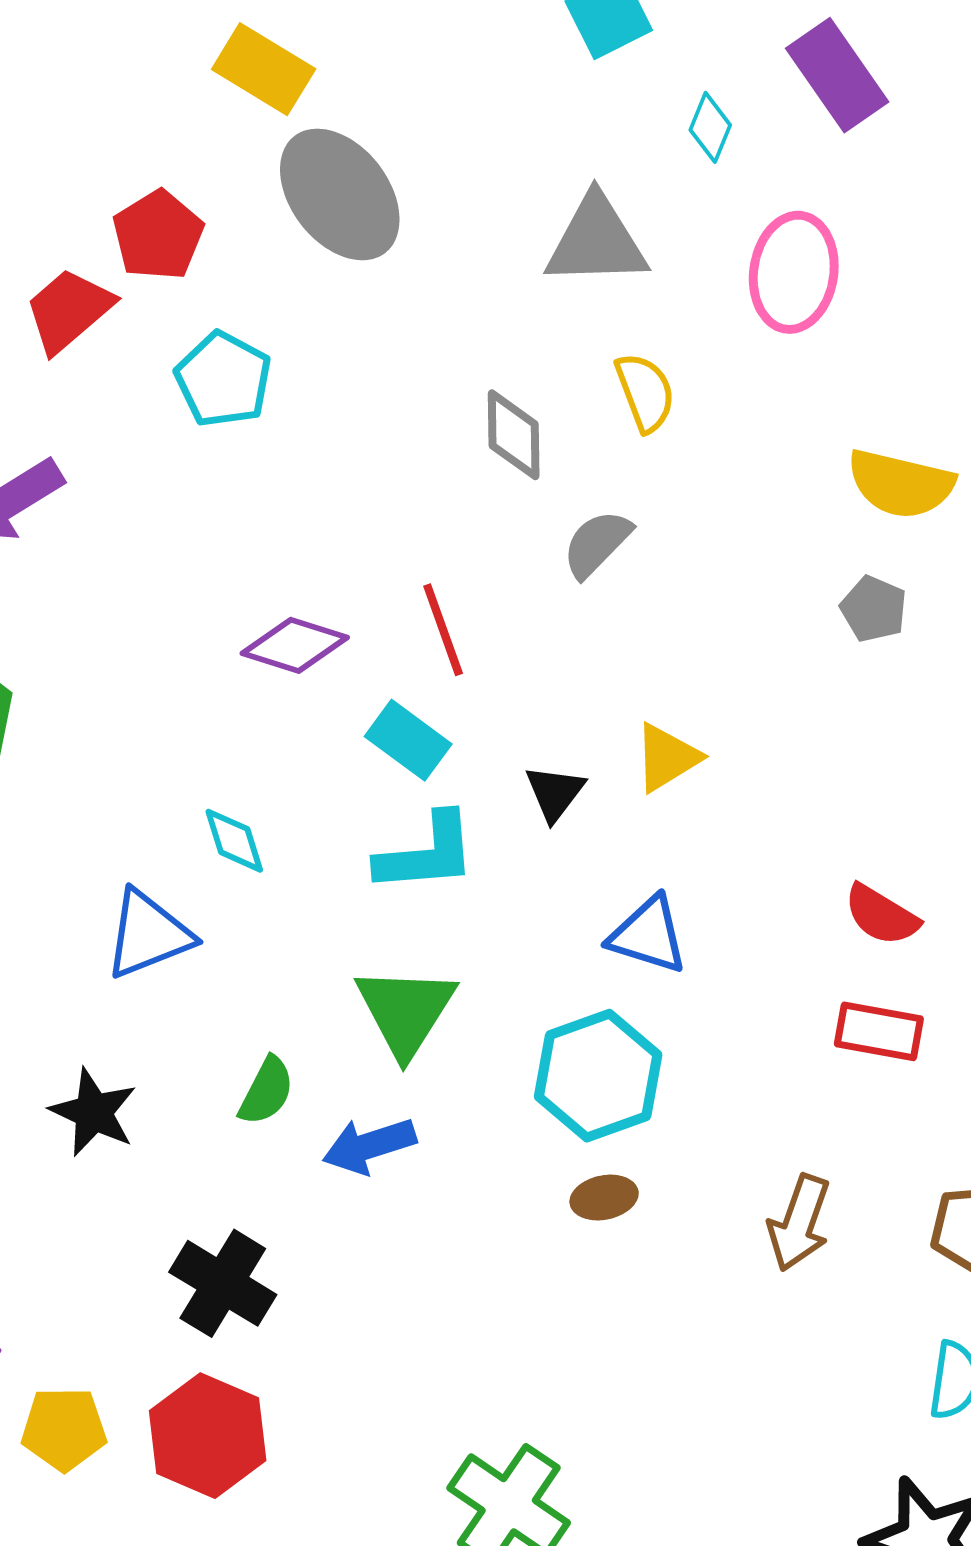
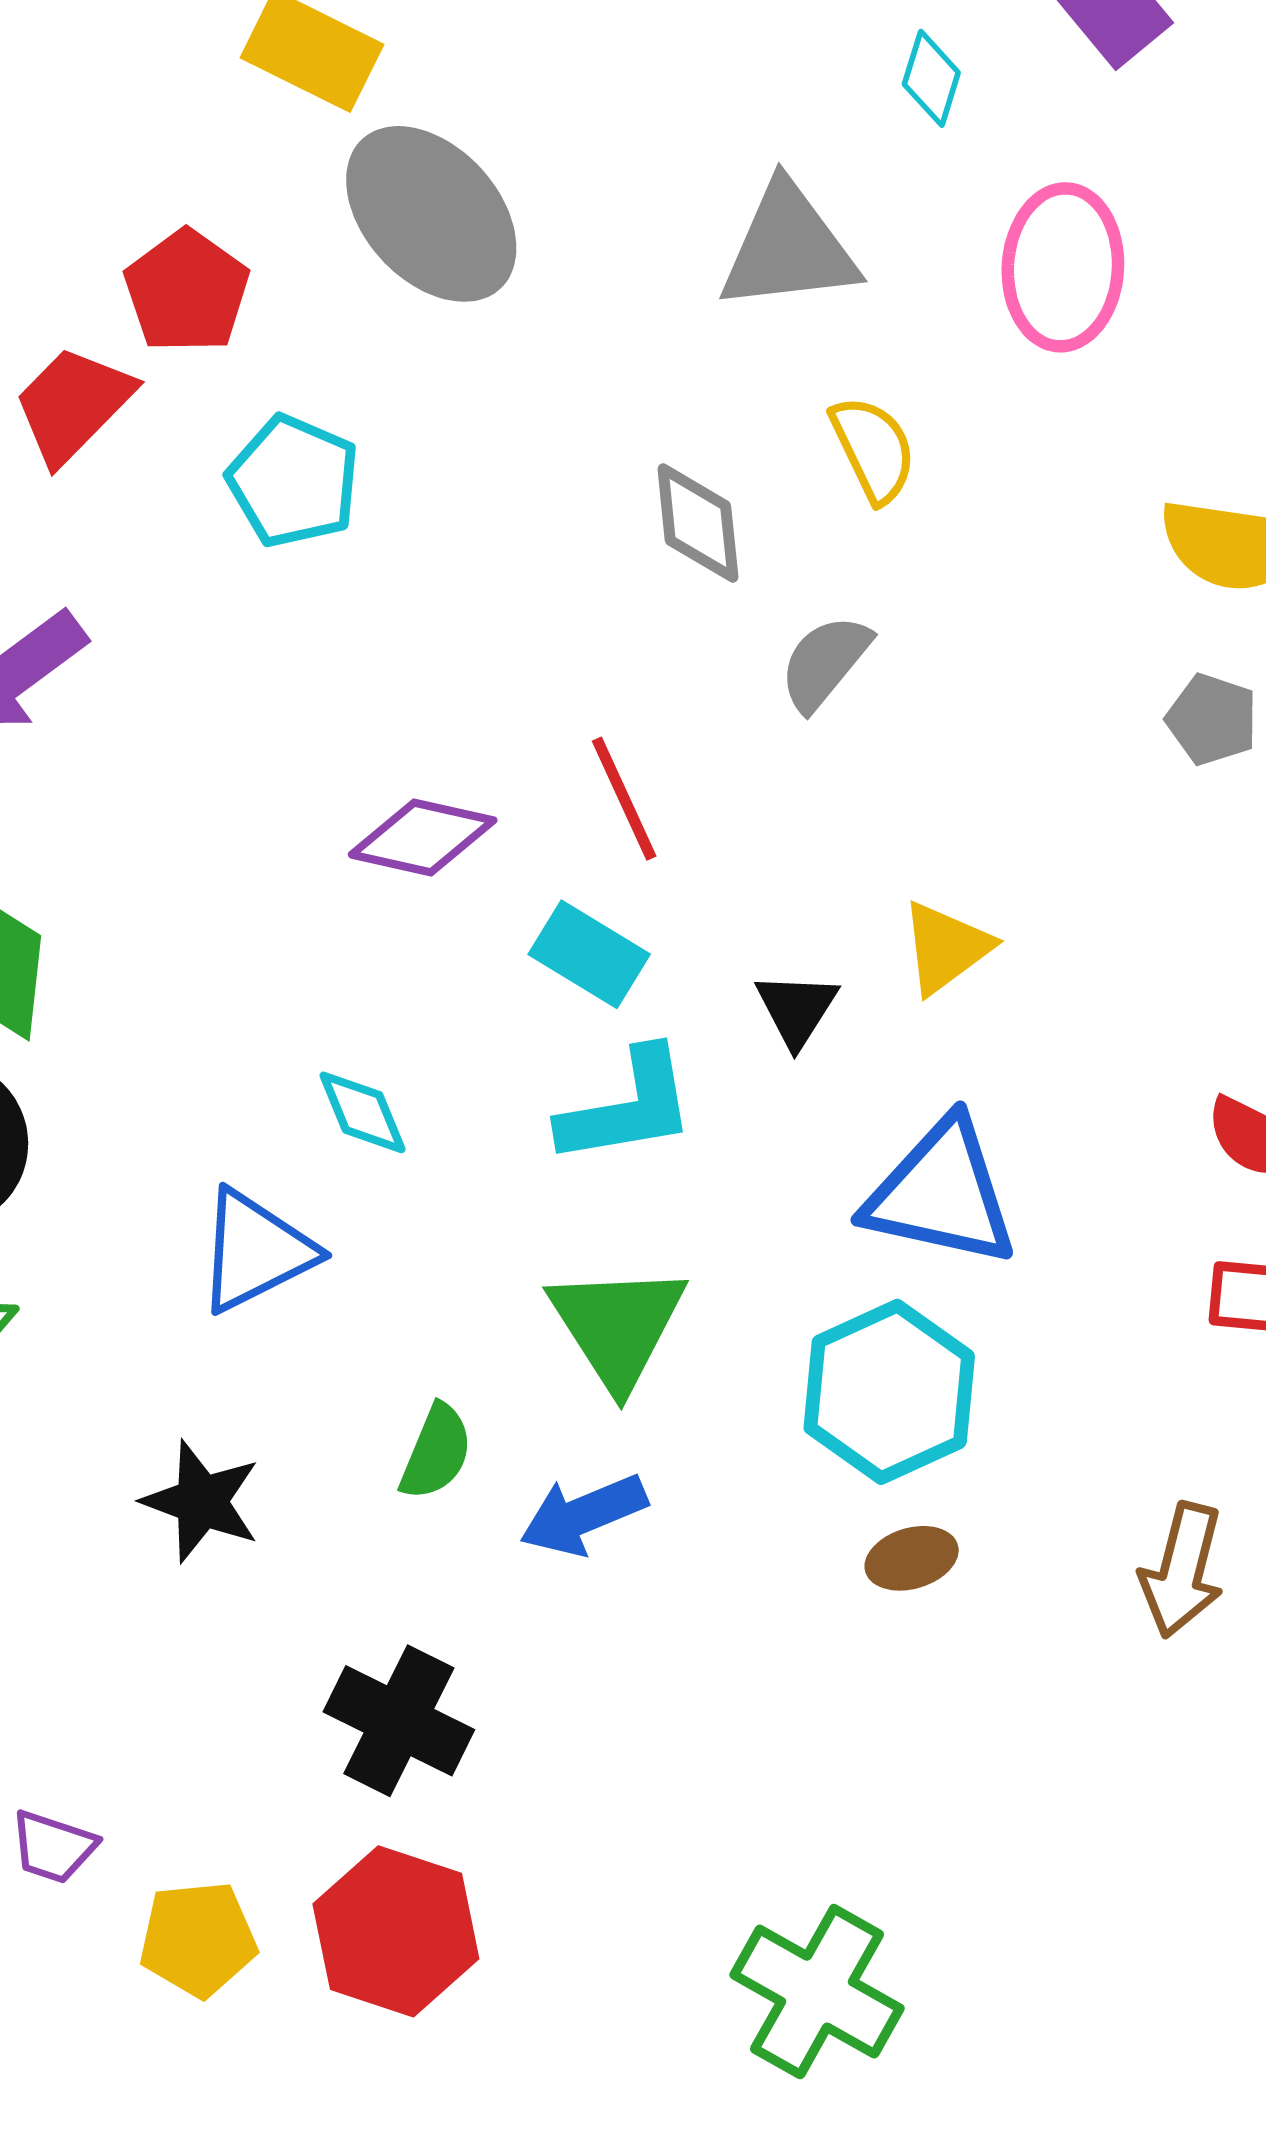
blue triangle: (648, 935) -> (941, 1193), size x1.4

